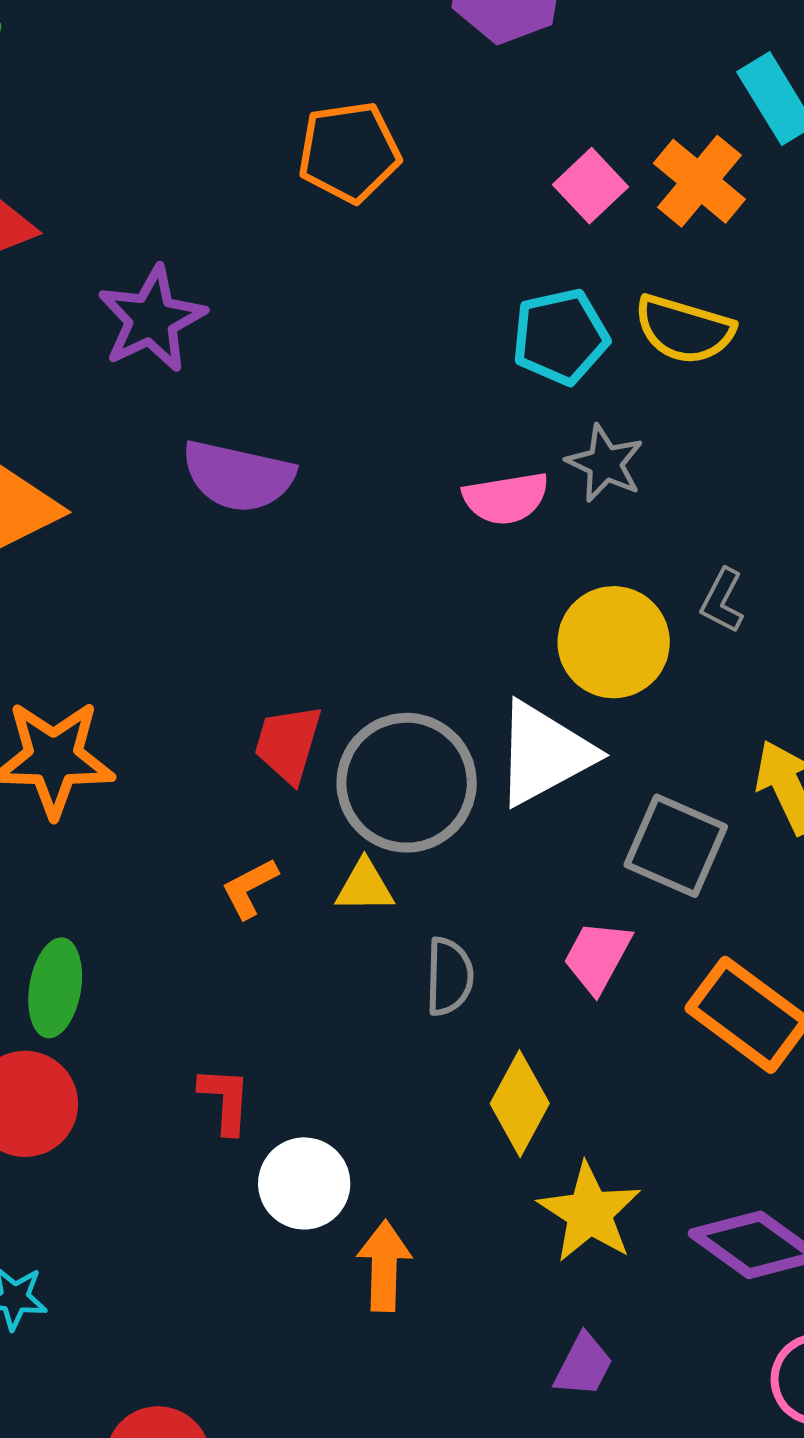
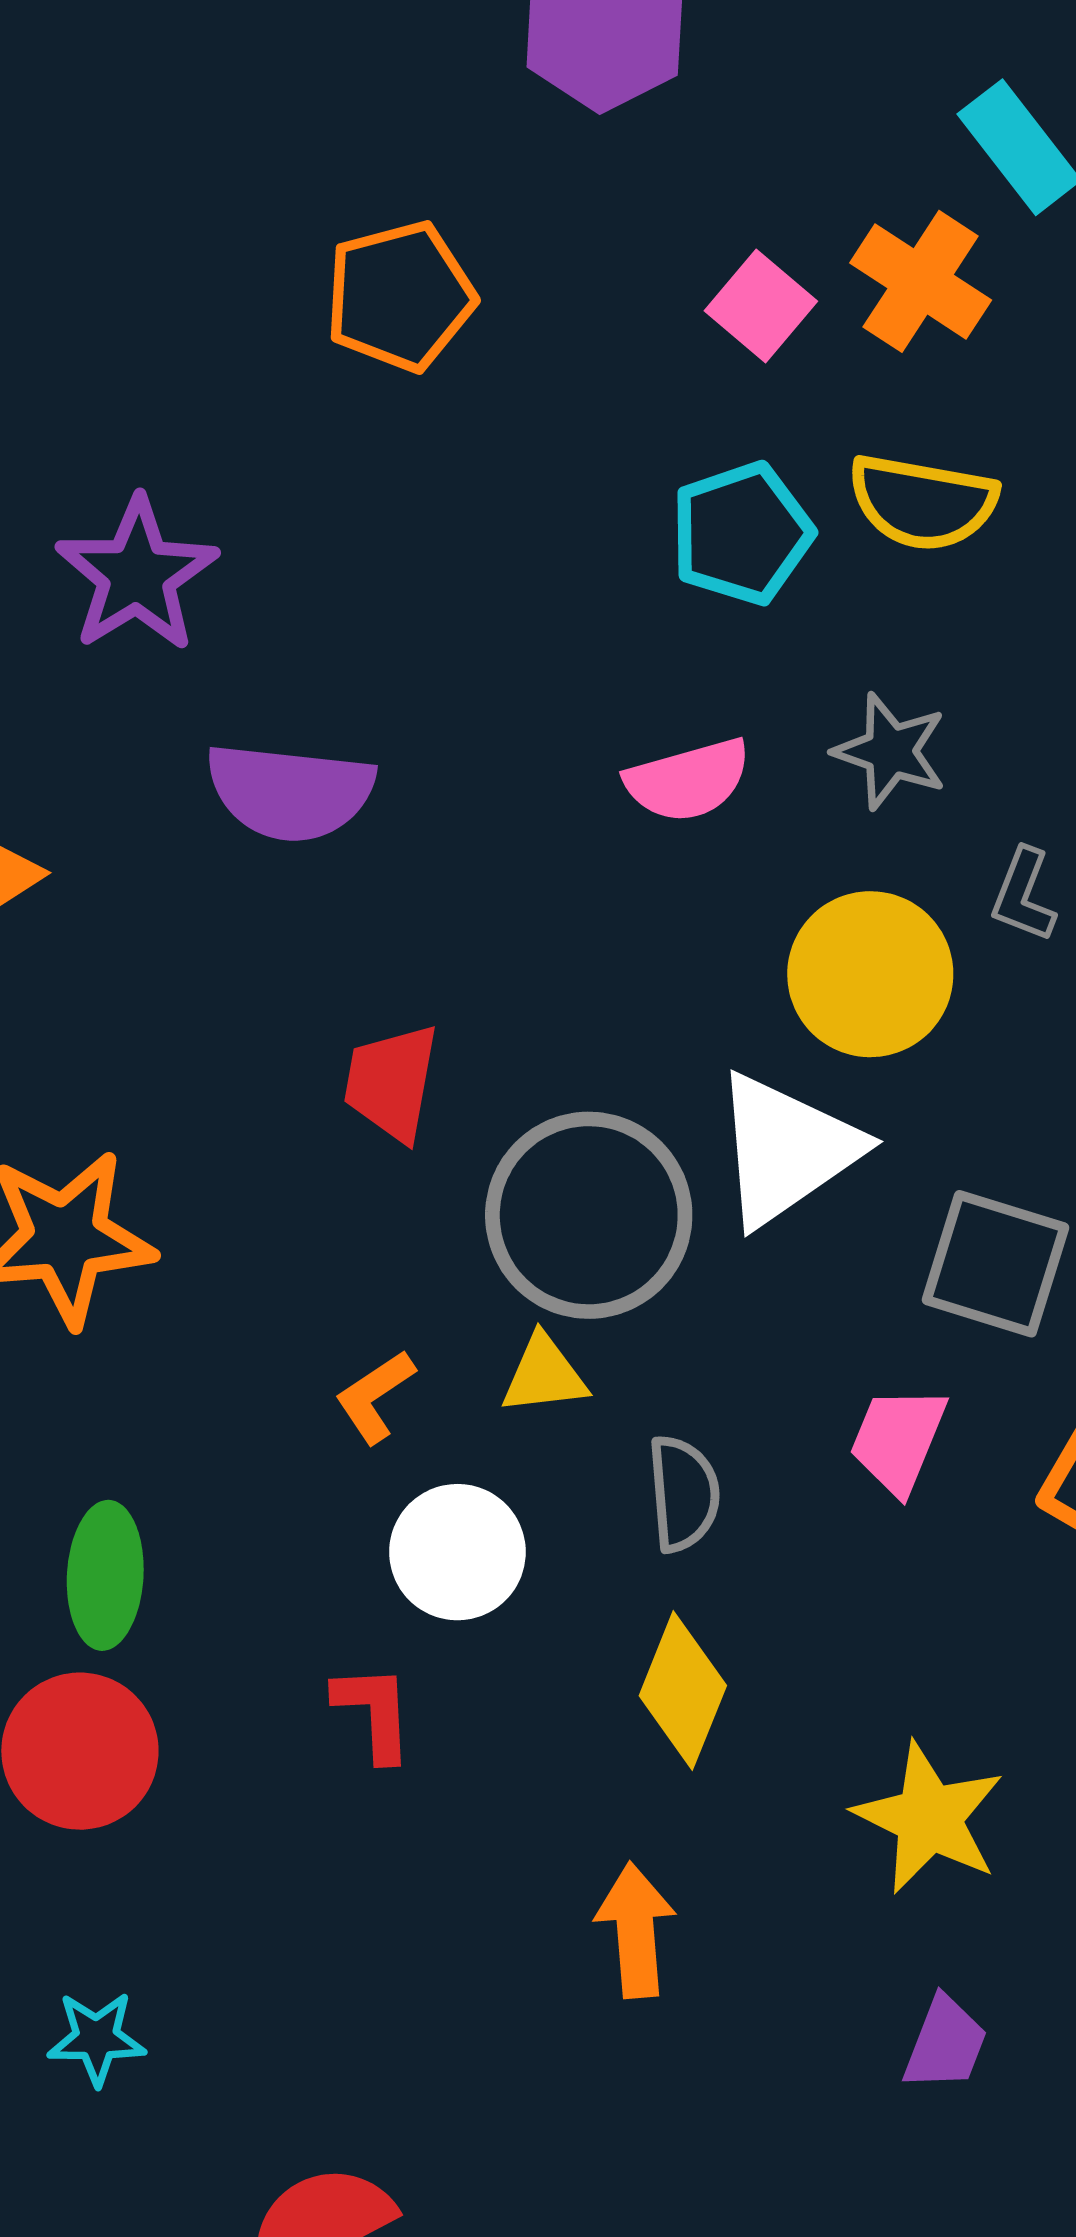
gray star: (605, 463) -> (890, 751), moved
red trapezoid: (288, 744) -> (391, 1082), moved
yellow diamond: (520, 1104) -> (683, 1691), moved
white circle: (304, 1183) -> (457, 1552), moved

